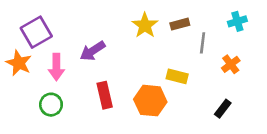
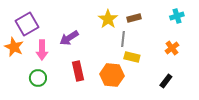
gray line: (203, 43) -> (123, 39), moved

